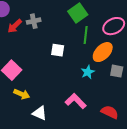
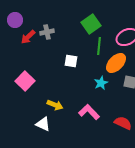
yellow arrow: (22, 94) -> (55, 105), moved
white triangle: (40, 113) -> (43, 124), moved

